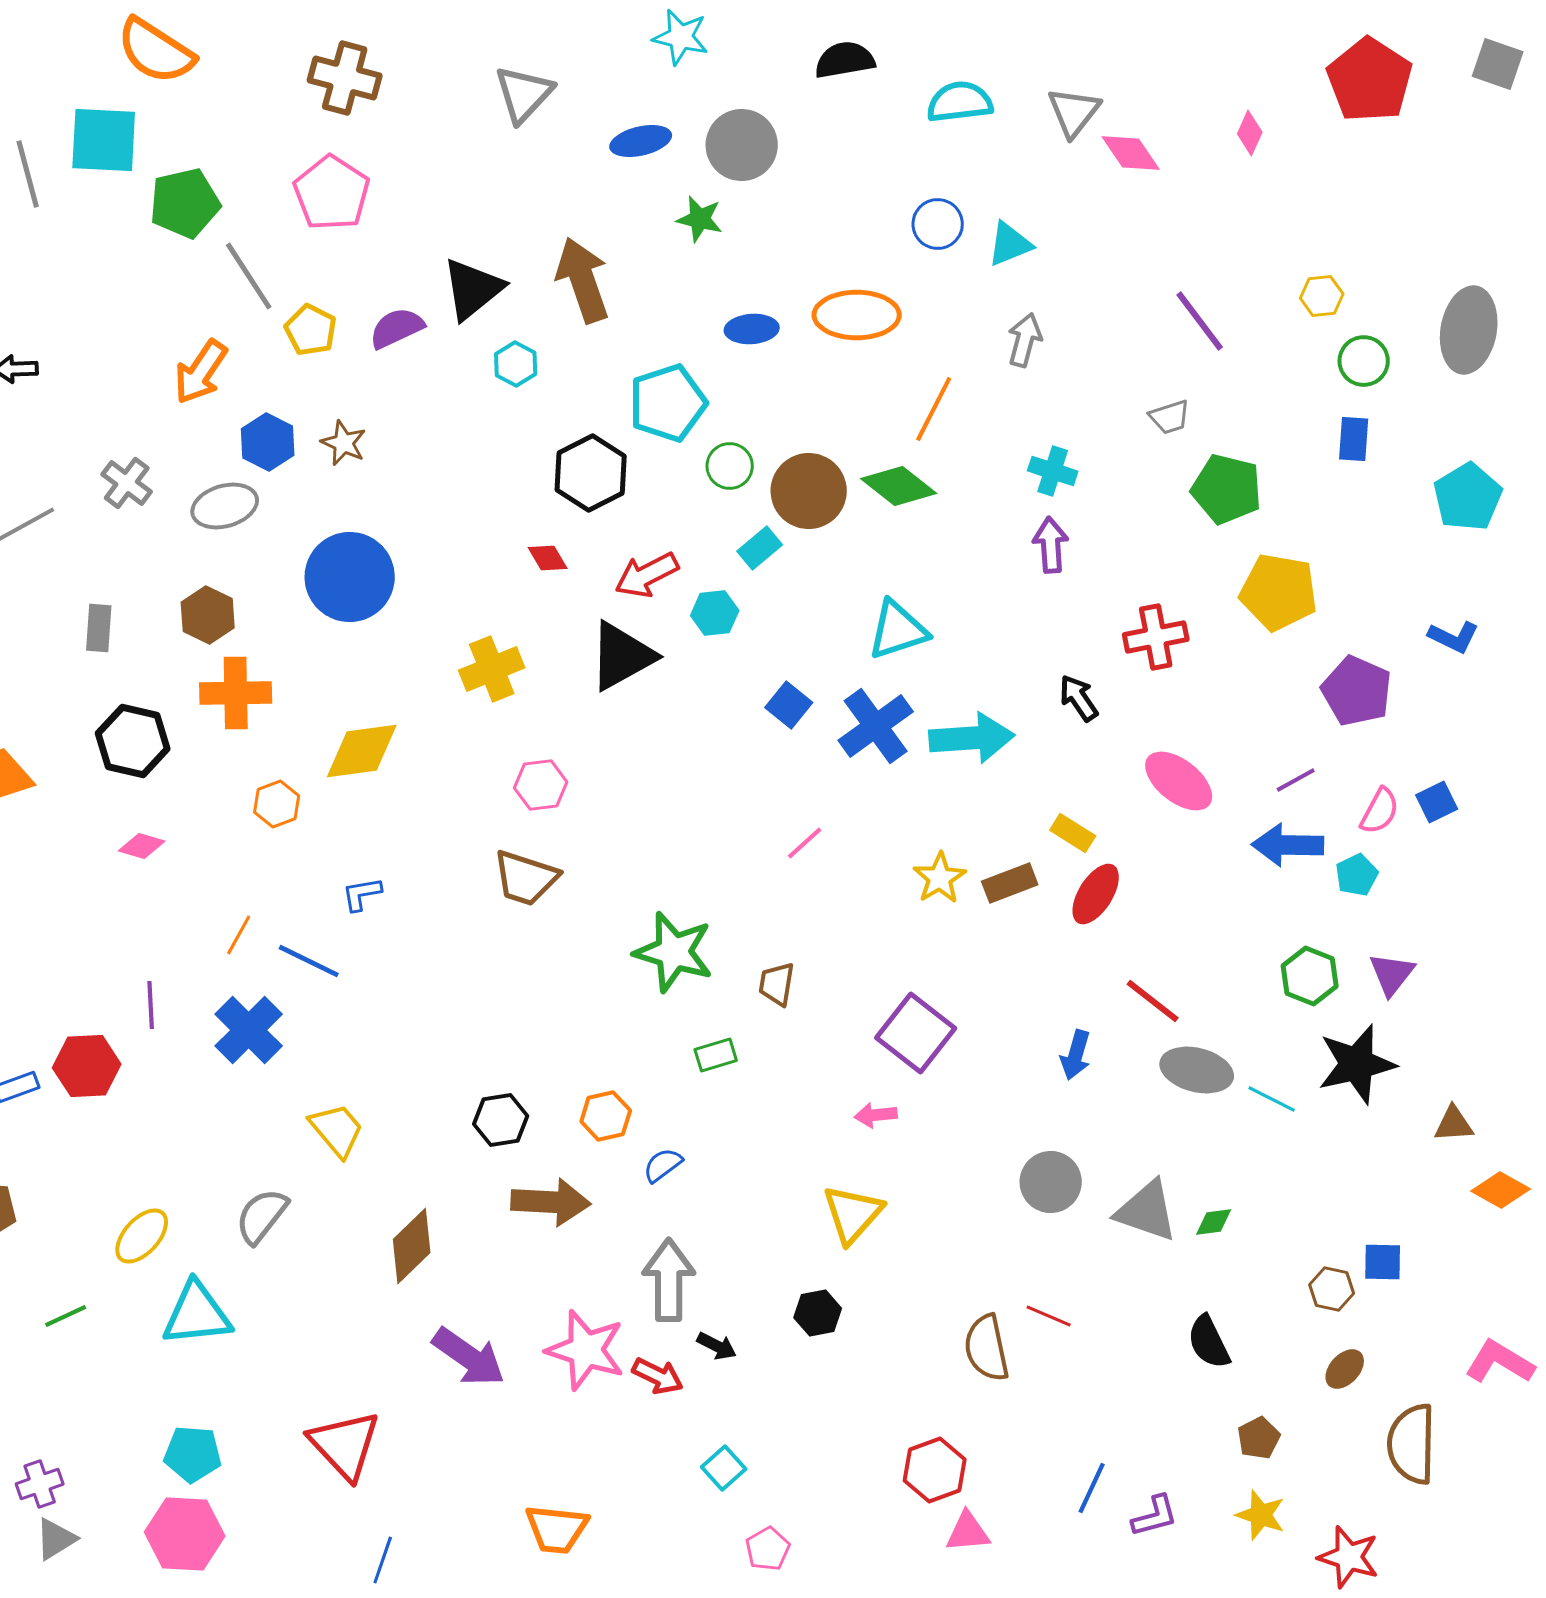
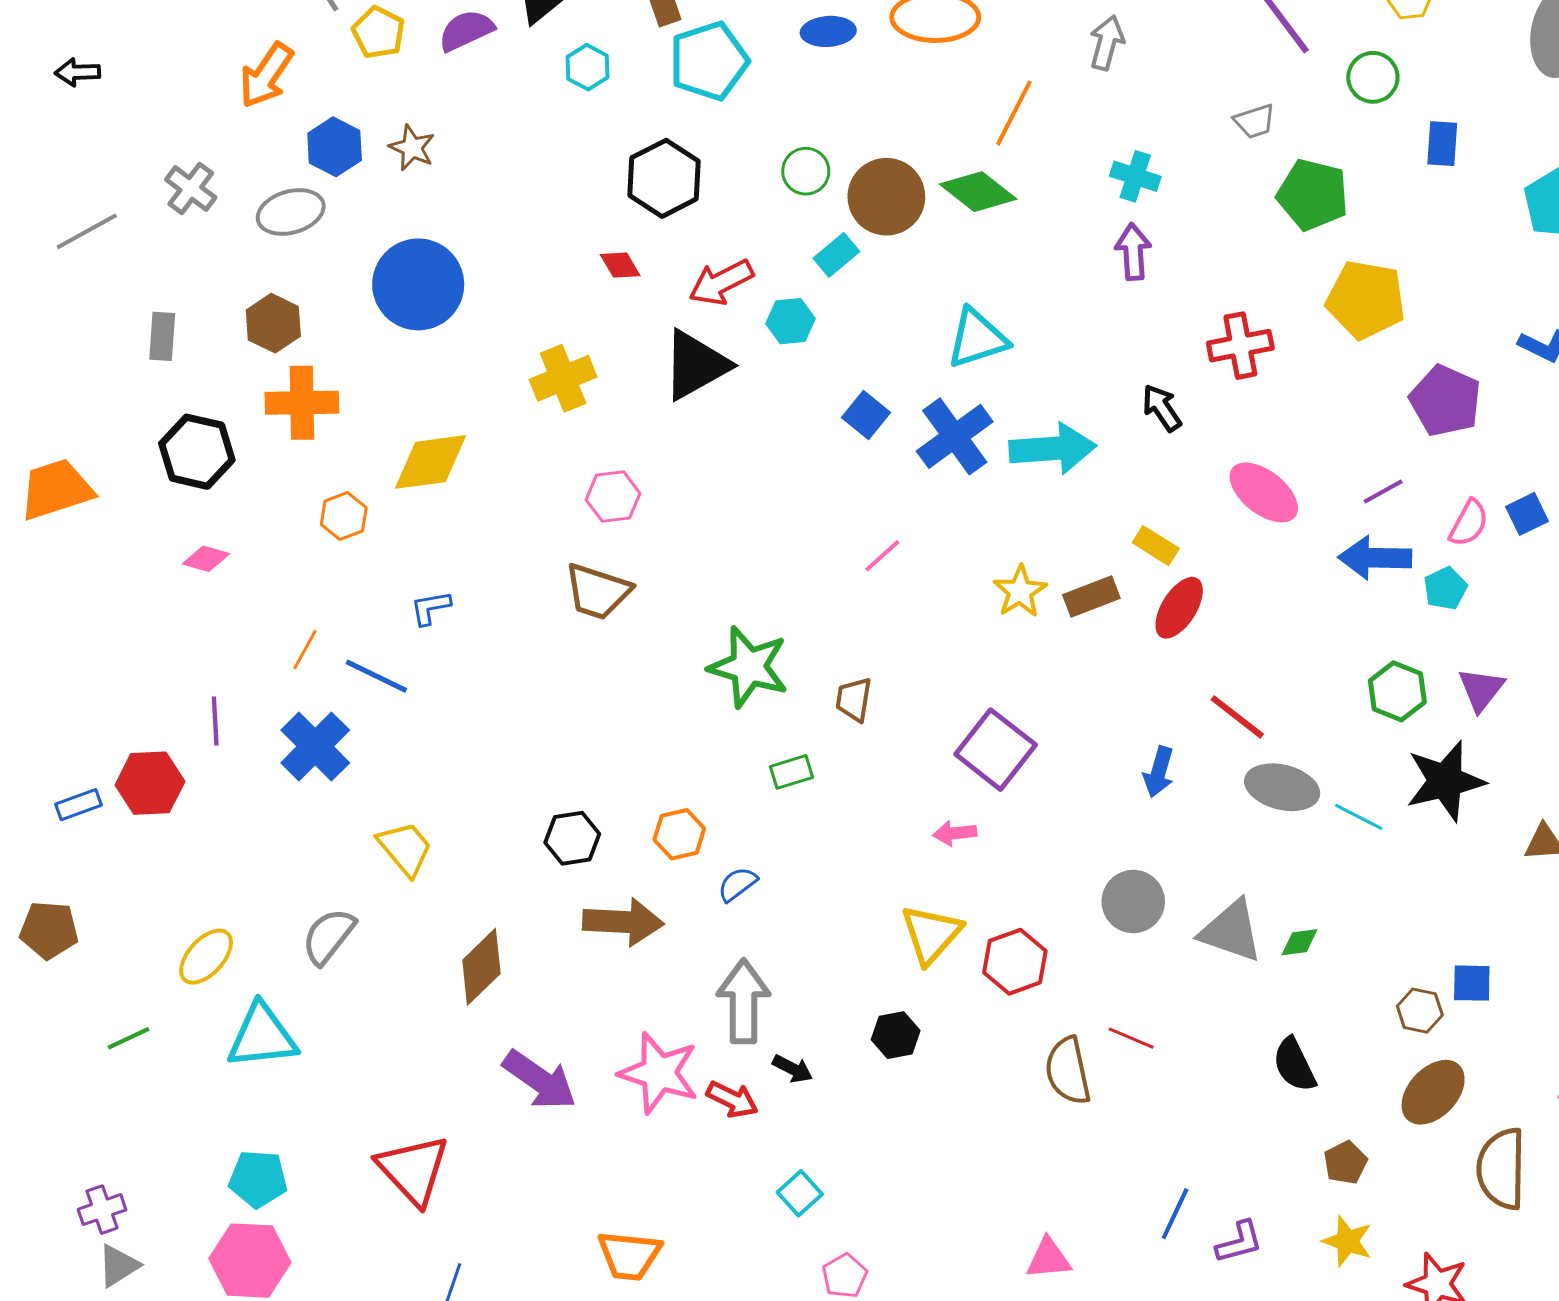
green circle: (1364, 361) -> (1373, 77), moved
cyan pentagon: (668, 403) -> (709, 61), moved
brown ellipse: (1345, 1369) -> (1433, 1092), size x1.6
red hexagon: (935, 1470) -> (1015, 962), moved

